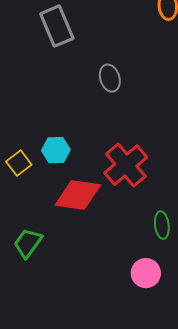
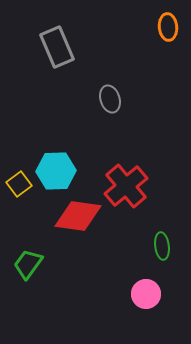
cyan hexagon: (56, 150) -> (56, 171), size x1.4

